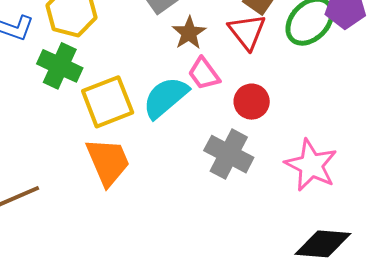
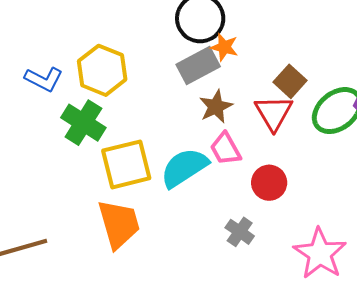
gray cross: (229, 154) -> (240, 232), size x0.6

